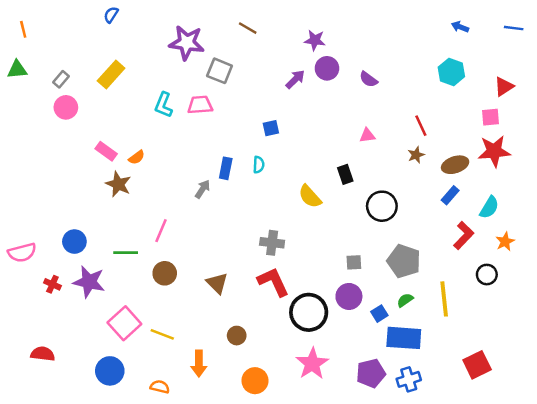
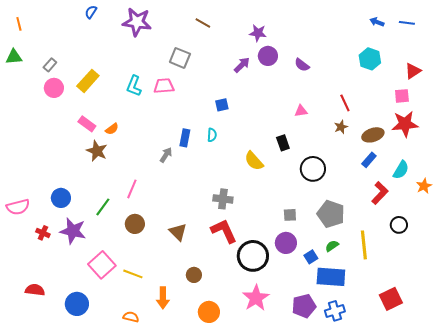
blue line: (514, 28) -> (407, 23), moved
purple star: (187, 43) -> (137, 22), moved
yellow rectangle: (111, 74) -> (88, 81), moved
orange star: (505, 242) -> (424, 186), moved
green line: (126, 253) -> (103, 207), turned -54
blue circle: (110, 371) -> (77, 304), moved

